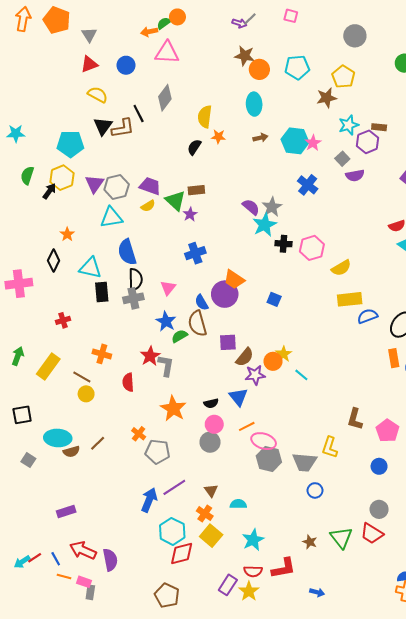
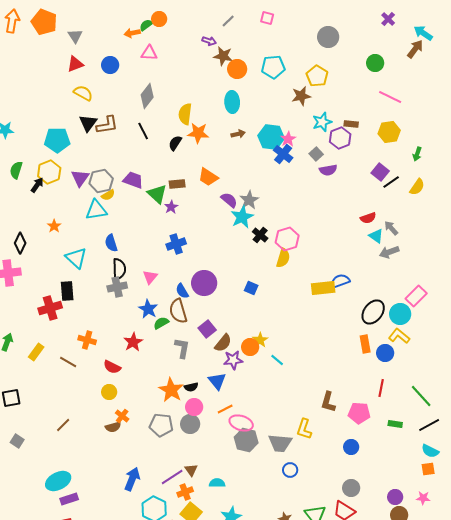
purple arrow: (239, 23) -> (209, 41), moved
pink triangle: (167, 53) -> (149, 53), size x0.7
black line: (139, 114) -> (143, 131), moved
orange star: (218, 137) -> (198, 133), size x1.5
blue cross: (308, 185) -> (283, 154), moved
yellow semicircle: (148, 206) -> (108, 195), moved
black cross: (284, 244) -> (260, 235), turned 35
blue semicircle: (127, 252) -> (111, 243), size x0.7
black diamond: (54, 261) -> (20, 243), moved
cyan triangle: (90, 268) -> (76, 258), turned 30
yellow semicircle: (341, 268) -> (283, 258), moved, turned -42
orange trapezoid: (234, 279) -> (208, 177), moved
black rectangle: (102, 292) -> (67, 291), moved
blue semicircle: (368, 316) -> (340, 281), moved
red cross: (63, 320) -> (50, 308), size x1.6
purple square: (228, 342) -> (207, 329), turned -36
gray L-shape: (166, 366) -> (182, 348), moved
yellow rectangle: (48, 367) -> (36, 352), size x0.7
red semicircle: (128, 382) -> (112, 367), turned -60
yellow circle: (86, 394) -> (109, 392), moved
orange star: (173, 409) -> (171, 390), moved
pink pentagon: (387, 431) -> (359, 413), turned -30
cyan ellipse: (58, 438) -> (58, 481), moved, turned -30
brown line: (98, 443) -> (63, 425), moved
brown semicircle: (71, 452) -> (113, 427), moved
gray pentagon: (158, 452) -> (161, 425), moved
purple line: (174, 487) -> (172, 477), moved
purple rectangle: (66, 511) -> (69, 499), moved
orange cross: (205, 514) -> (185, 492), turned 35

